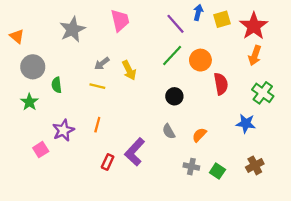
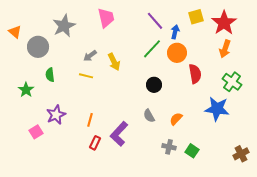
blue arrow: (198, 12) -> (175, 32), moved
gray circle: (33, 67) -> (38, 47), moved
blue star: (246, 123) -> (217, 109), size x1.4
orange line: (97, 125) -> (90, 120), moved
brown cross: (255, 165) -> (241, 154), moved

